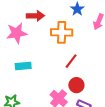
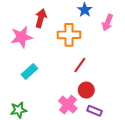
red arrow: (35, 16) -> (41, 18), turned -72
cyan rectangle: (23, 66) -> (29, 71), turned -35

